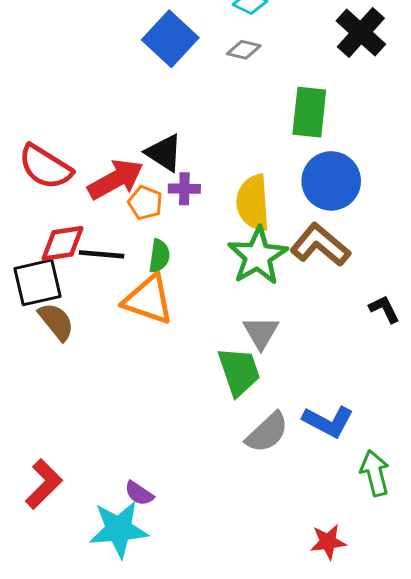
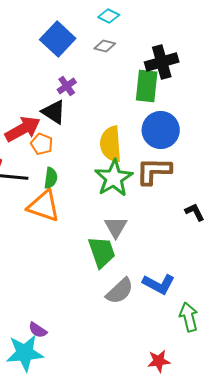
black cross: (361, 33) -> (162, 62), moved, turned 32
purple cross: (184, 189) -> (67, 86), moved, turned -36
brown L-shape: (320, 245) -> (154, 171), turned -39

